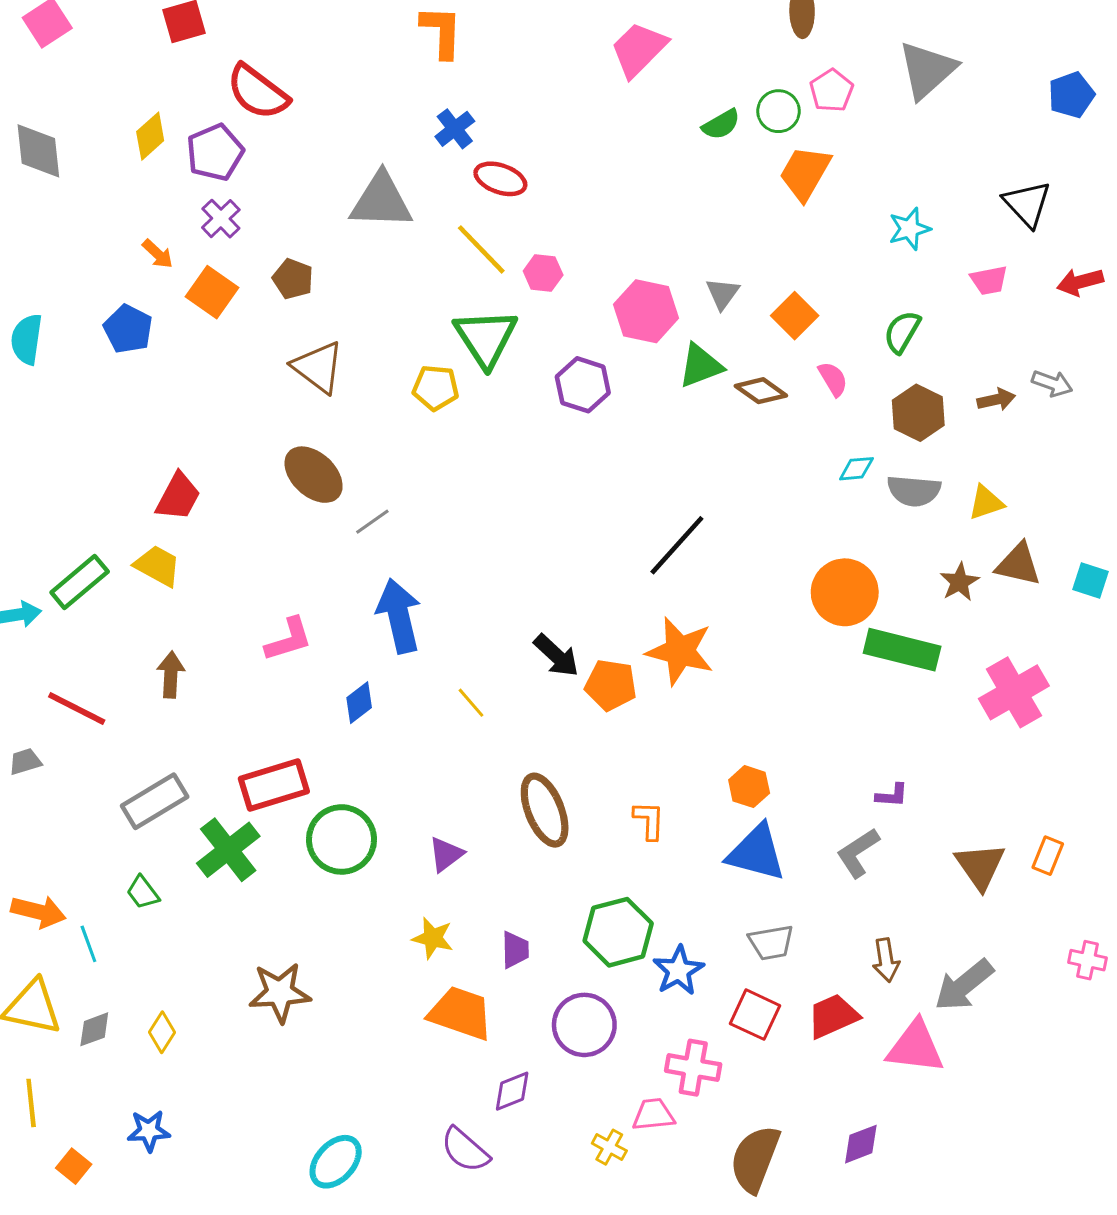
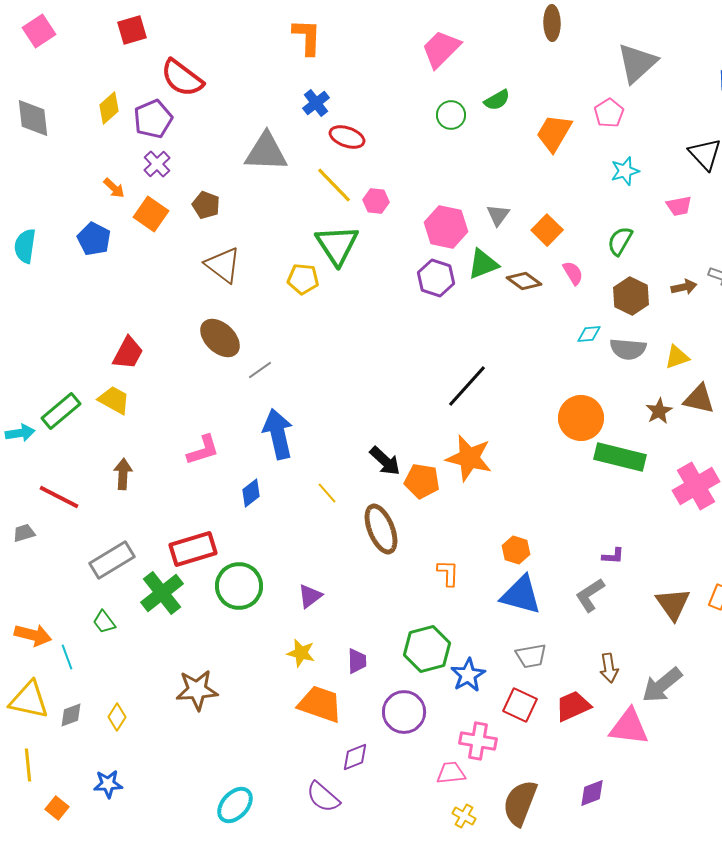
pink pentagon: (831, 91) -> (609, 113), moved
green circle: (779, 111) -> (451, 115), moved
purple hexagon: (583, 385) -> (436, 278), moved
brown ellipse: (545, 810) -> (381, 529), moved
yellow cross: (609, 1147) -> (464, 816), moved

